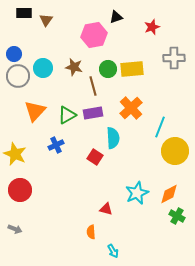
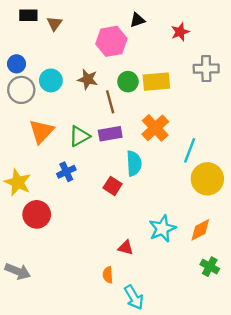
red circle: (20, 190) -> (37, 214), moved
green cross: (177, 216) -> (210, 267), moved
gray arrow: (15, 229) -> (18, 271), size x1.5
cyan arrow: (113, 251) -> (134, 297), size x1.5

